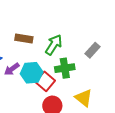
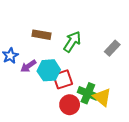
green cross: (65, 68) -> (88, 93), moved, turned 30
red square: (45, 81) -> (63, 79), turned 30

